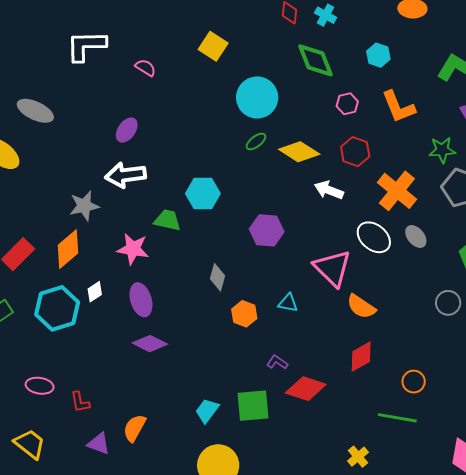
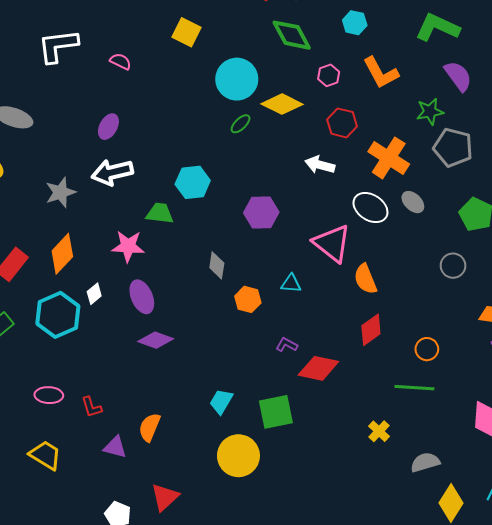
yellow diamond: (299, 152) -> (282, 104), moved
gray star: (84, 206) -> (60, 192), moved
orange semicircle: (361, 307) -> (365, 279), turned 40
green square: (253, 406) -> (276, 412), moved

